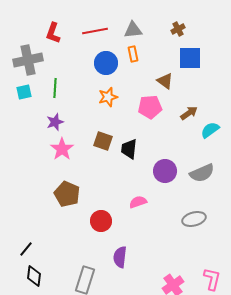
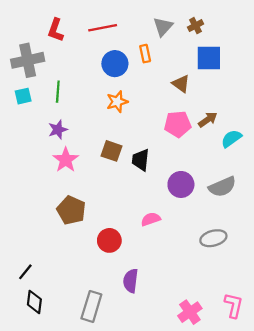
gray triangle: (133, 30) -> (163, 27), moved, turned -42
pink pentagon: (150, 107) -> (178, 124), moved

